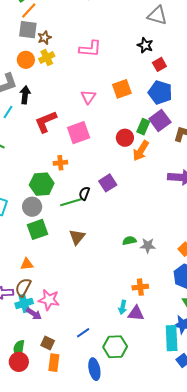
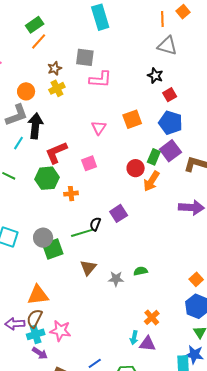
gray square: (28, 30) -> (85, 57), moved
orange circle: (26, 60) -> (26, 91), moved
black arrow: (25, 95) -> (35, 126), size x1.4
pink square: (79, 133) -> (89, 163), size x0.7
green hexagon: (42, 184) -> (47, 178), moved
green square: (38, 229) -> (53, 249), moved
gray star: (148, 246) -> (116, 279), moved
orange triangle: (27, 264) -> (38, 295), size x1.6
orange cross: (140, 287) -> (152, 317), turned -35
purple arrow: (34, 314) -> (40, 353), moved

